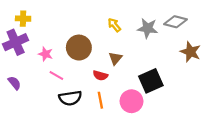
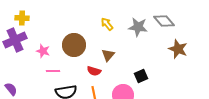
gray diamond: (176, 22) -> (164, 21), turned 35
pink line: (56, 75) -> (53, 71), turned -32
black square: (151, 81) -> (141, 76), size x0.6
purple semicircle: (14, 83) -> (11, 89), moved

